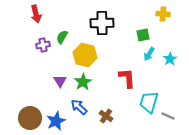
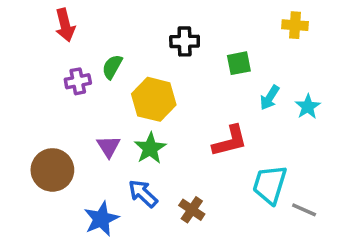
black cross: (102, 23) -> (185, 41), size x0.7
green square: (143, 35) -> (239, 63), moved
red L-shape: (127, 78) -> (230, 141), turned 80
brown circle: (30, 118) -> (52, 170), moved

